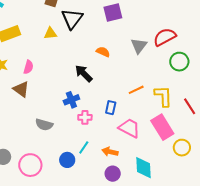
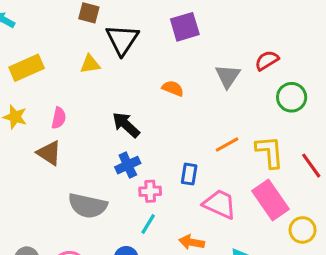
red semicircle: (165, 37) -> (267, 60), size x0.7
black arrow: (84, 73) -> (126, 125), moved
gray semicircle: (44, 125) -> (88, 206), size x1.4
cyan line: (84, 147) -> (148, 224), moved

